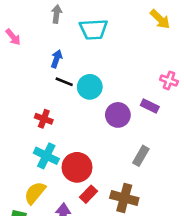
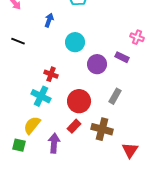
black line: (64, 82) -> (18, 41), moved
red cross: (44, 119) -> (51, 74), moved
red circle: (77, 167) -> (79, 101), moved

